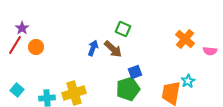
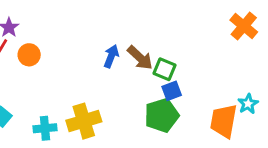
green square: (123, 29) -> (164, 69), moved
orange cross: (185, 39) -> (244, 26), moved

